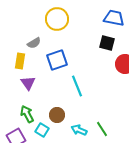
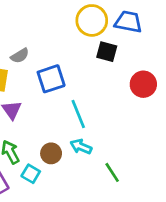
yellow circle: (57, 19) -> (92, 20), moved
black square: (107, 43) -> (107, 52), moved
cyan arrow: (79, 130) -> (81, 147), moved

